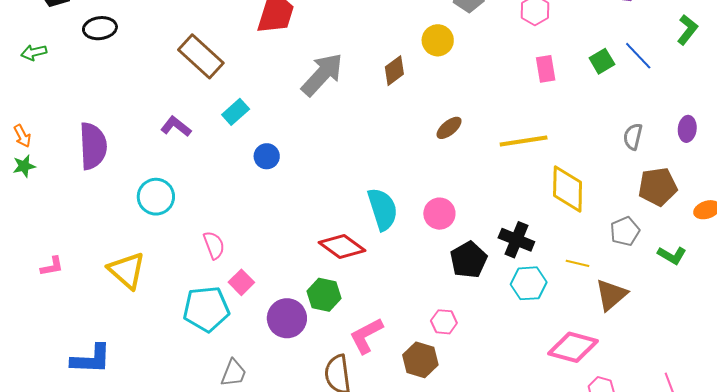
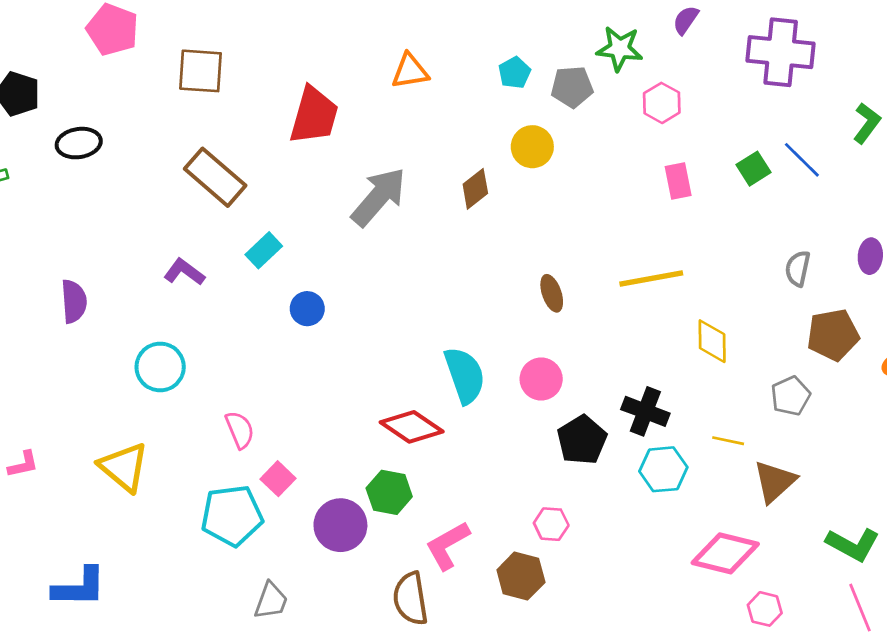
brown ellipse: (449, 128) -> (552, 293), moved, turned -68
purple semicircle: (93, 146) -> (74, 301), size x0.7
yellow diamond: (568, 189) -> (712, 341), size x0.7
green L-shape: (672, 255) -> (853, 544), moved, size x1.4

